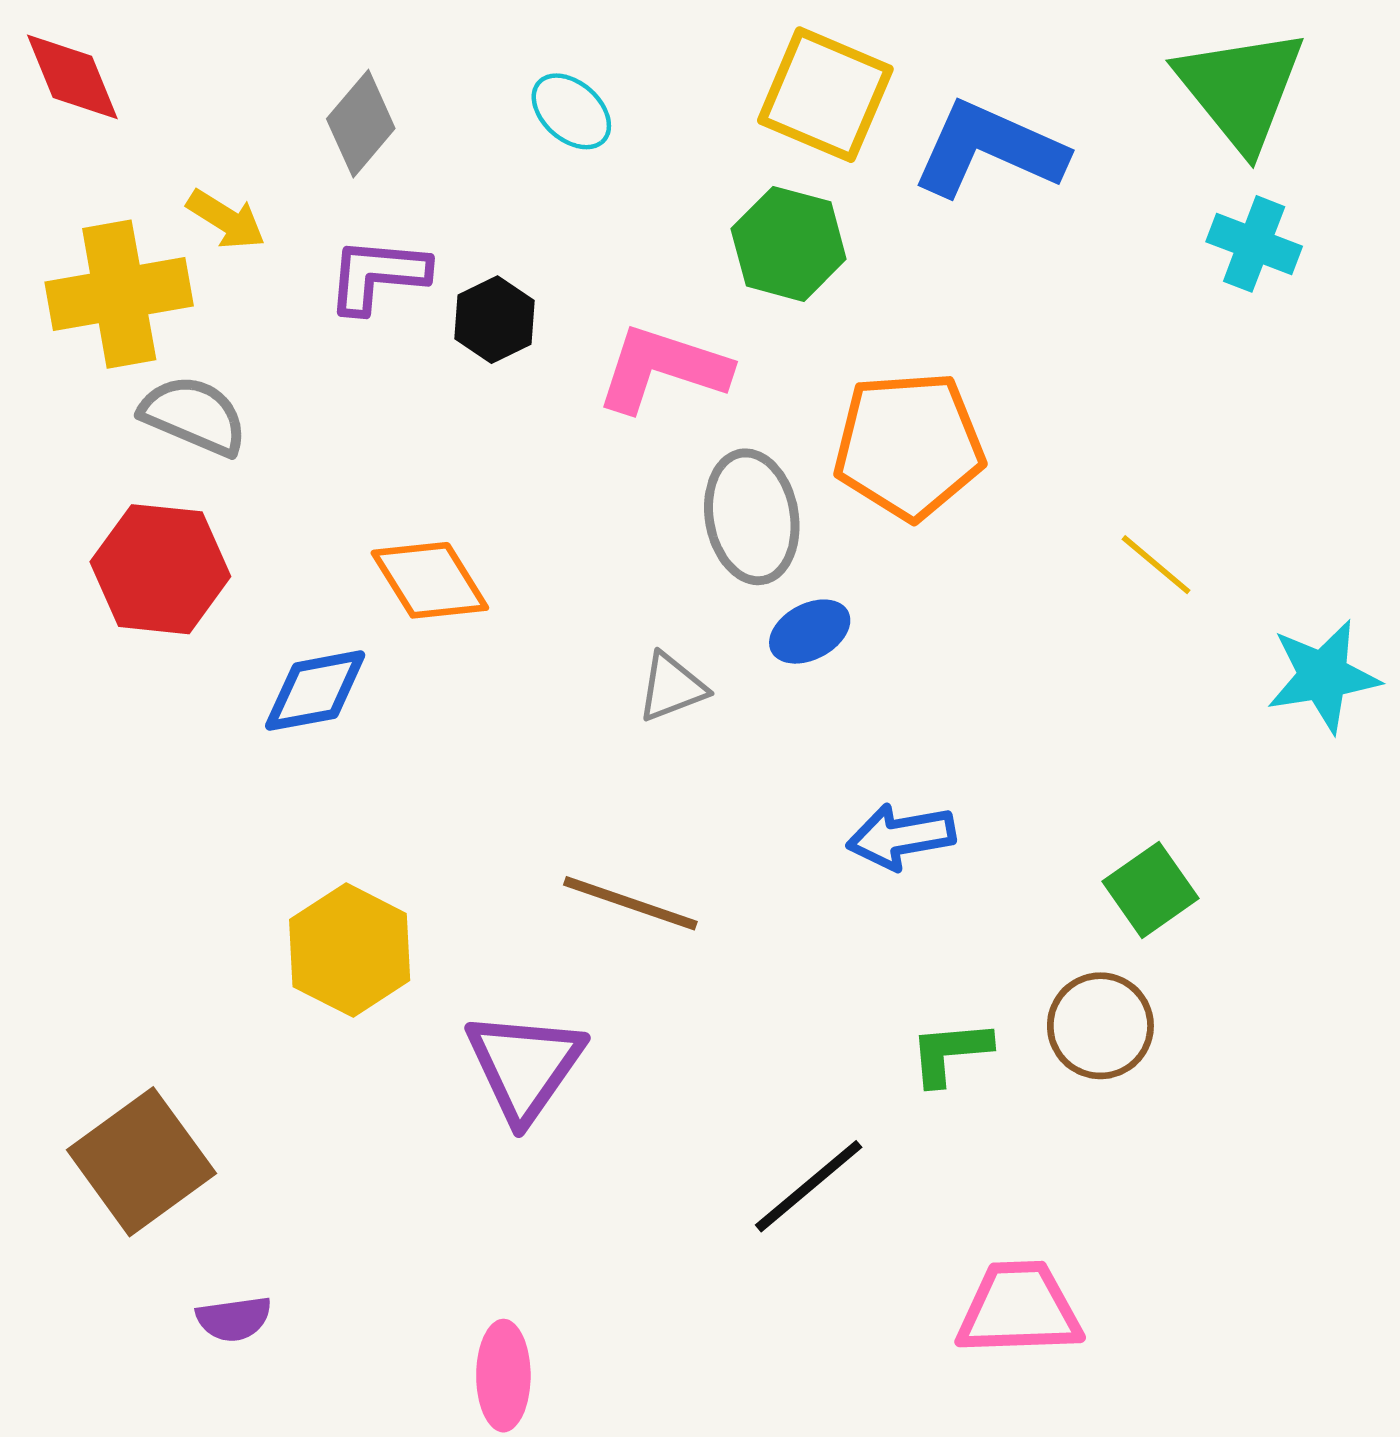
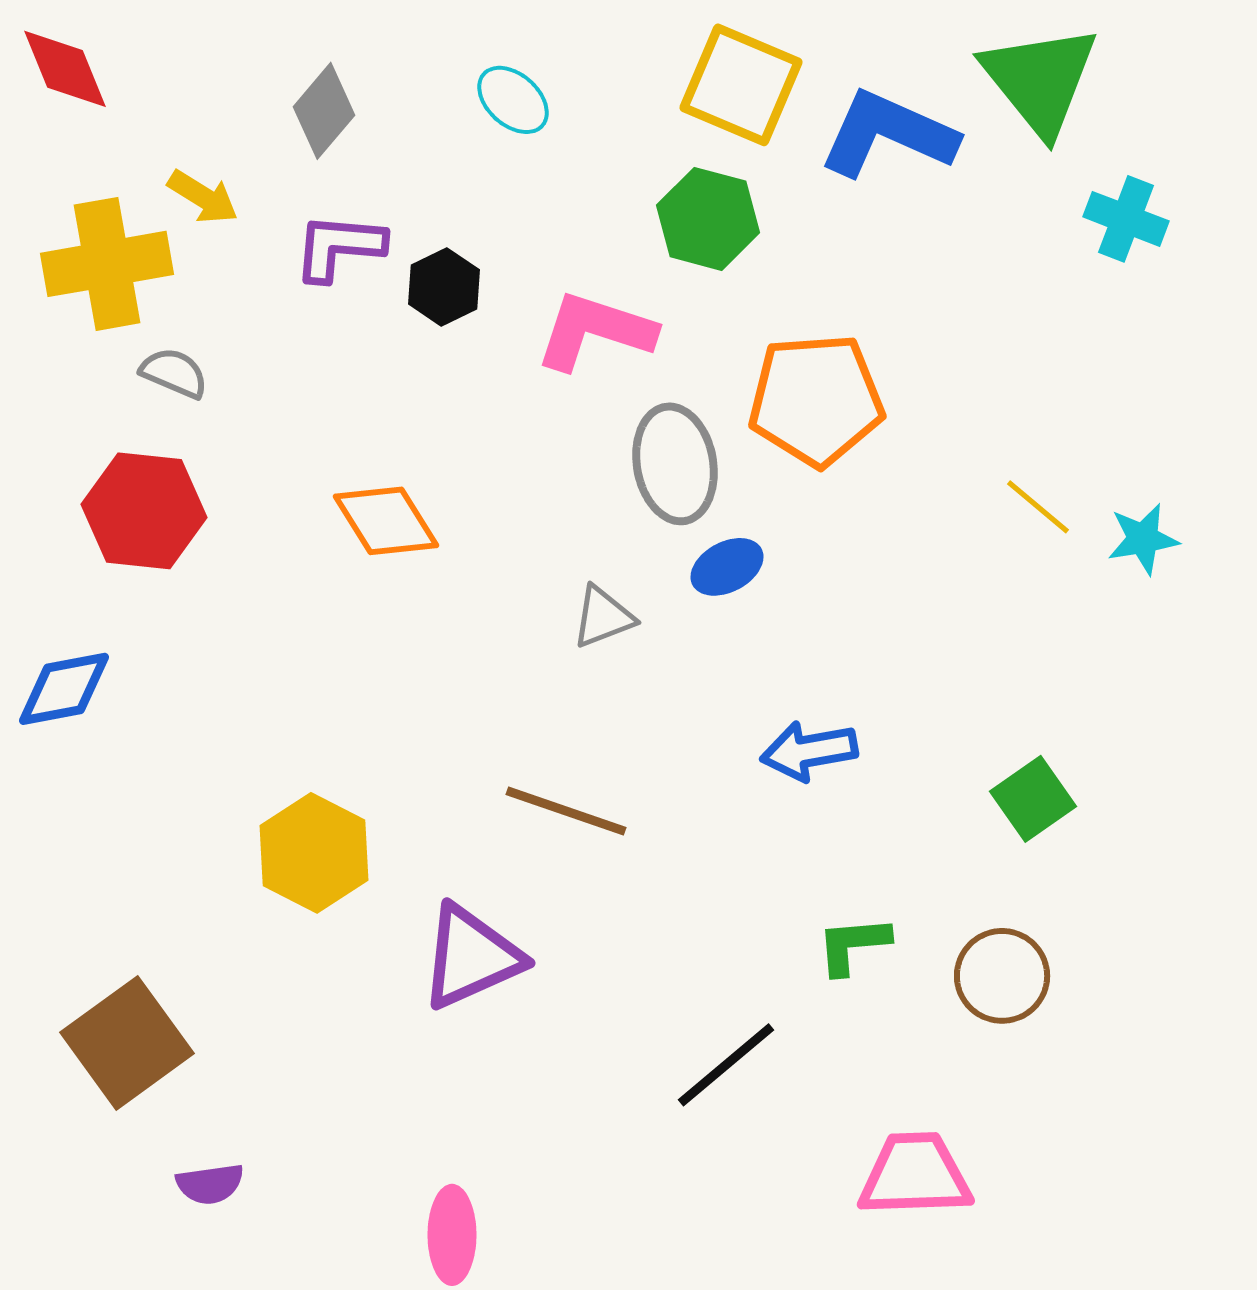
green triangle: (1241, 89) -> (1040, 80), moved
gray semicircle: (194, 415) -> (174, 373), size x0.7
cyan star: (1323, 676) -> (1143, 539), moved, size x0.7
blue diamond: (315, 691) -> (64, 689), moved
brown circle: (1100, 1026) -> (1002, 976), moved
purple triangle: (525, 1066) -> (471, 957), turned 31

